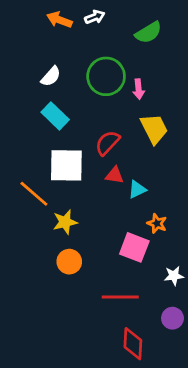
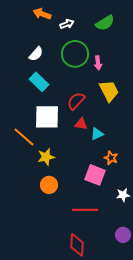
white arrow: (95, 17) -> (67, 24), moved
purple circle: (172, 318) -> (123, 235), moved
red diamond: (133, 344) -> (77, 245), moved

